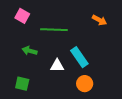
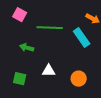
cyan rectangle: (79, 57) -> (82, 38), moved
white triangle: (57, 66) -> (49, 71), moved

